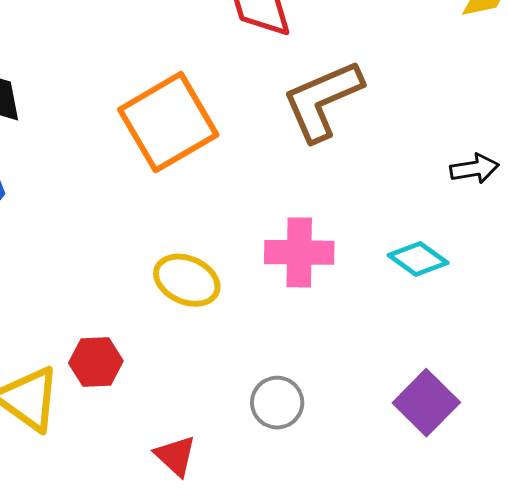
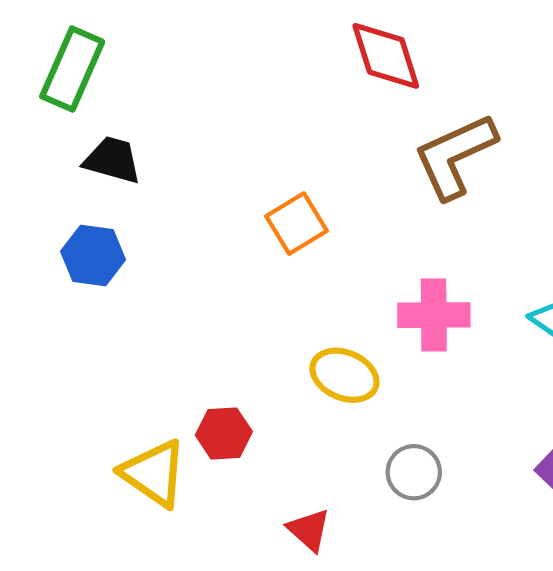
orange square: (168, 122) -> (297, 224), moved, size x0.6
yellow ellipse: (187, 280) -> (344, 375), moved

